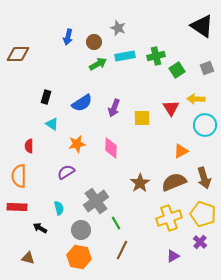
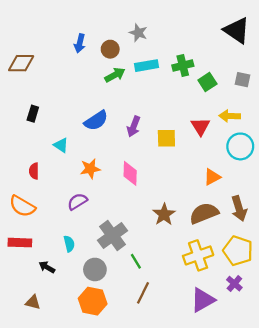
gray square: (207, 68) -> (243, 80), turned 32
black rectangle: (46, 97) -> (33, 114), moved
orange semicircle: (19, 176) -> (22, 206), turned -60
purple triangle: (173, 256) -> (203, 300), size x1.6

